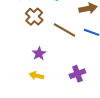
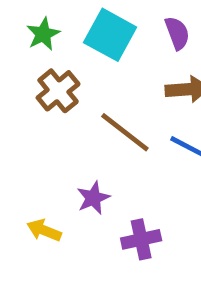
purple star: (39, 54) -> (93, 198), moved

